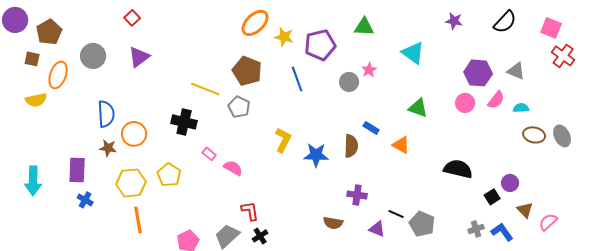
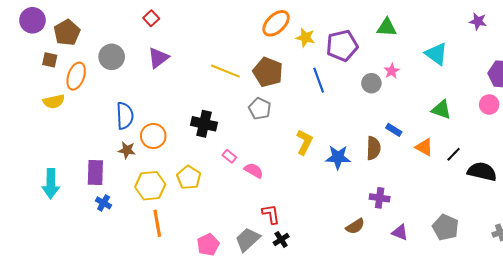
yellow line: (205, 89) -> (225, 71), moved
black line: (396, 214) -> (454, 154), moved, turned -70
brown semicircle: (333, 223) -> (355, 226), turned -42

